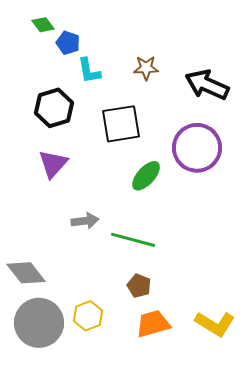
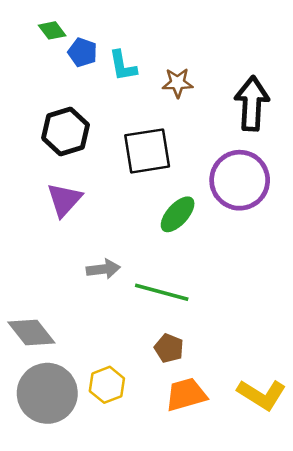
cyan L-shape: (89, 71) -> (123, 66), moved
black arrow: (207, 85) -> (252, 103), turned 69

